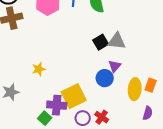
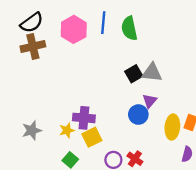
yellow star: (39, 69) -> (67, 130), moved
yellow square: (74, 96) -> (92, 137), moved, size x0.7
purple cross: (57, 105) -> (84, 118), moved

